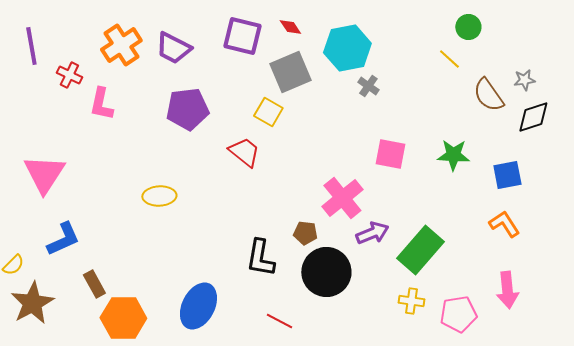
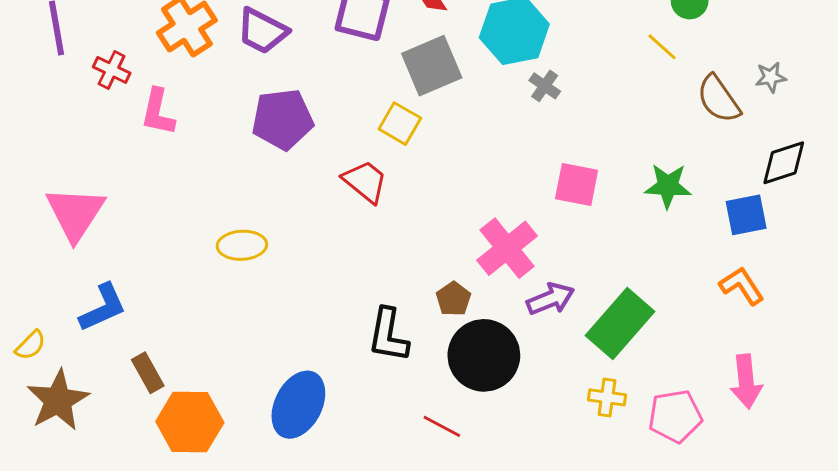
black diamond: (533, 117) -> (784, 163), moved
brown pentagon: (305, 233) -> (453, 299), turned 30
red line: (279, 321) -> (442, 426), moved

